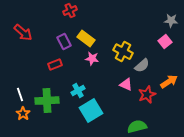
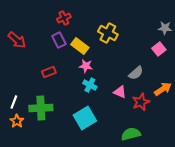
purple rectangle: (64, 42) -> (59, 40), moved
yellow cross: (123, 52) -> (108, 33), moved
cyan cross: (78, 91) -> (90, 85), moved, turned -32
white line: (20, 95) -> (14, 102), turned 40

